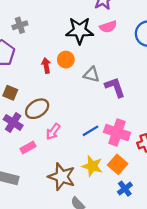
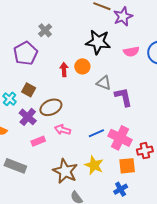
gray cross: (20, 25) -> (45, 30), turned -32
pink semicircle: (108, 27) -> (131, 52), moved
pink arrow: (53, 132) -> (63, 130), turned 63
orange square: (118, 164) -> (127, 166), moved, turned 36

